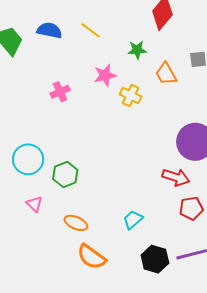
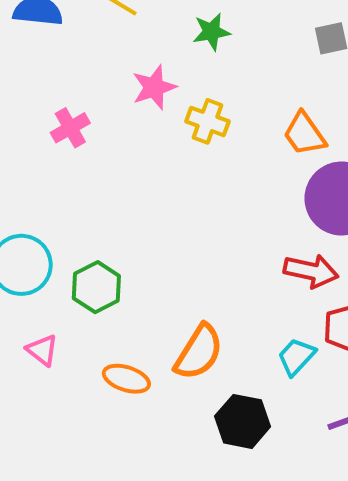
orange trapezoid: (166, 74) -> (305, 134), moved
cyan trapezoid: (133, 220) -> (296, 357), moved
orange semicircle: (92, 257) -> (199, 352), moved, turned -88
black hexagon: (155, 259) -> (243, 421), moved

